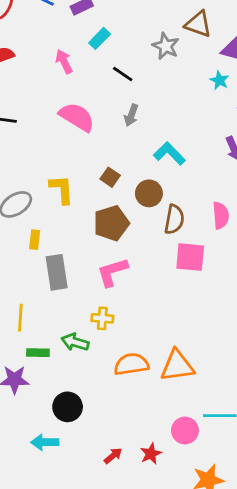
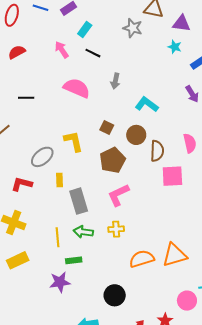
black line: (123, 74) -> (93, 53), moved
green arrow: (75, 342) -> (83, 232), moved
black circle: (68, 407) -> (115, 295), moved

